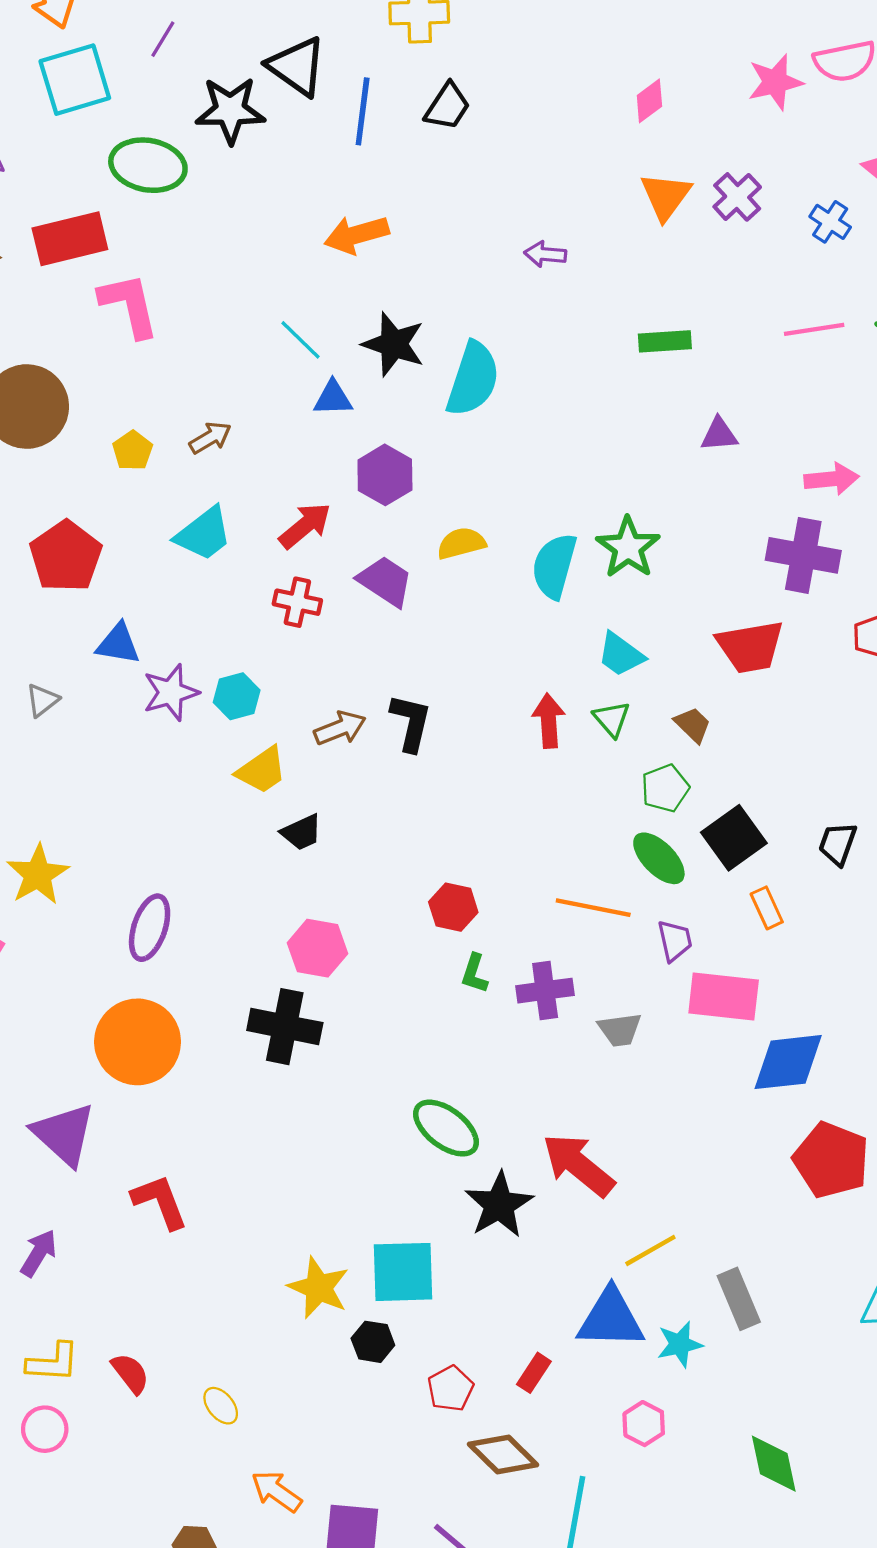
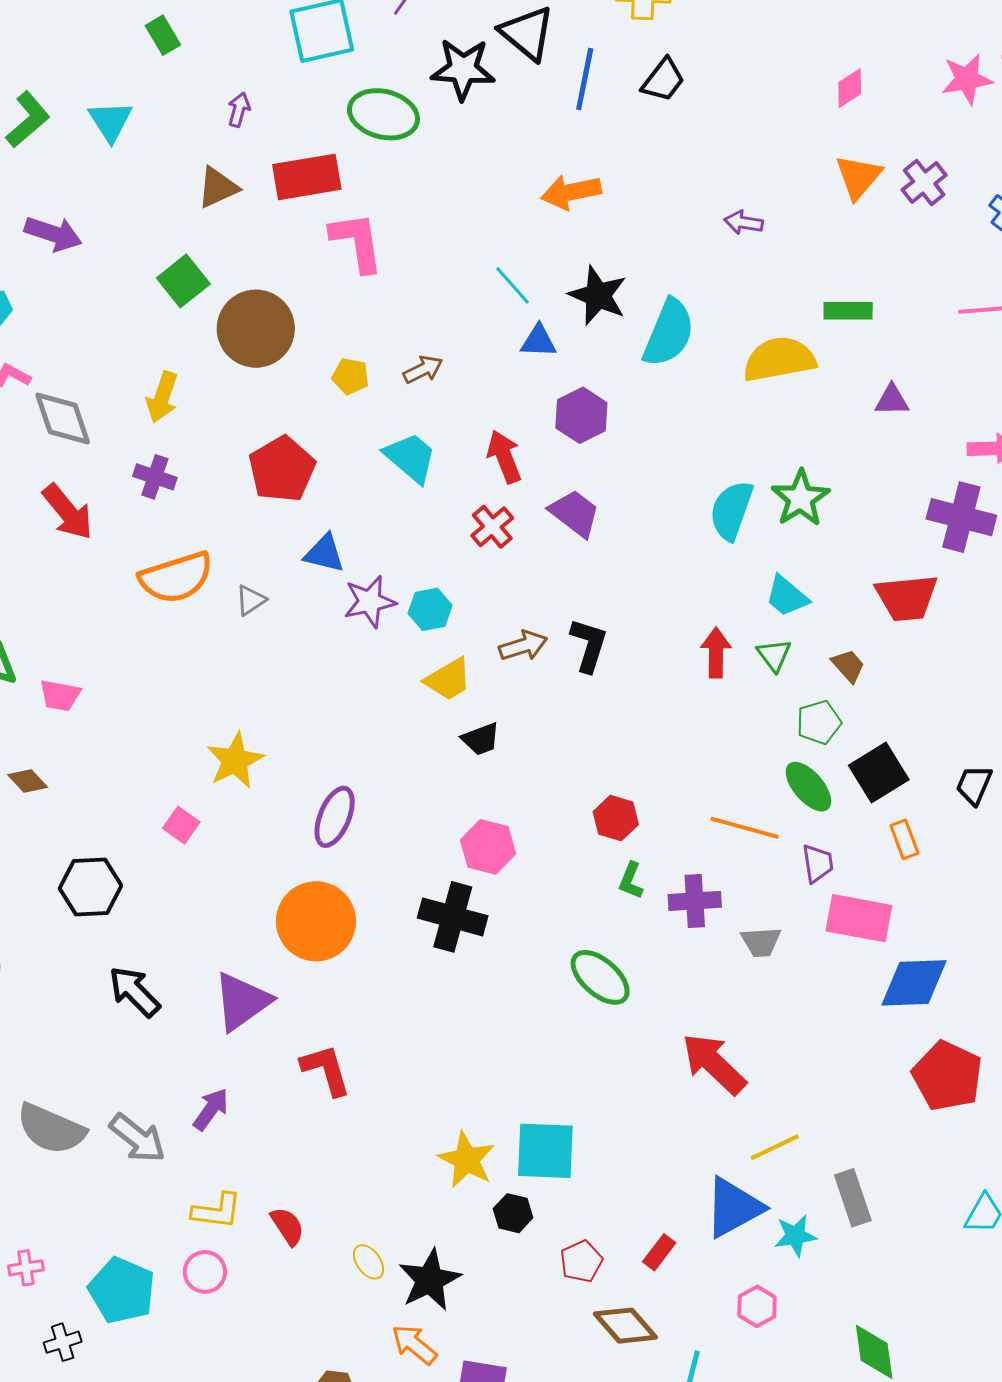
yellow pentagon: (133, 451) -> (350, 376), turned -30
red arrow: (305, 526) -> (504, 457), turned -76
cyan trapezoid: (204, 534) -> (410, 458), turned -106
yellow semicircle: (461, 543) -> (779, 359), moved, size x1.6
red cross: (297, 602) -> (492, 527), turned 33
green ellipse: (446, 1128) -> (600, 977), moved
purple triangle: (64, 1134) -> (242, 1001), turned 38
black star: (499, 1205) -> (430, 1280), moved
blue triangle: (611, 1319) -> (734, 1207), turned -34

